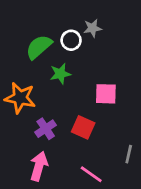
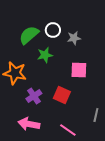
gray star: (92, 28) -> (74, 38), moved
pink arrow: (39, 166) -> (29, 124), turned -95

